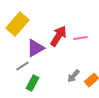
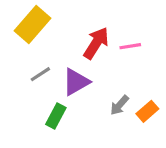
purple triangle: (35, 48) -> (76, 82), moved
gray line: (22, 66) -> (40, 74), moved

